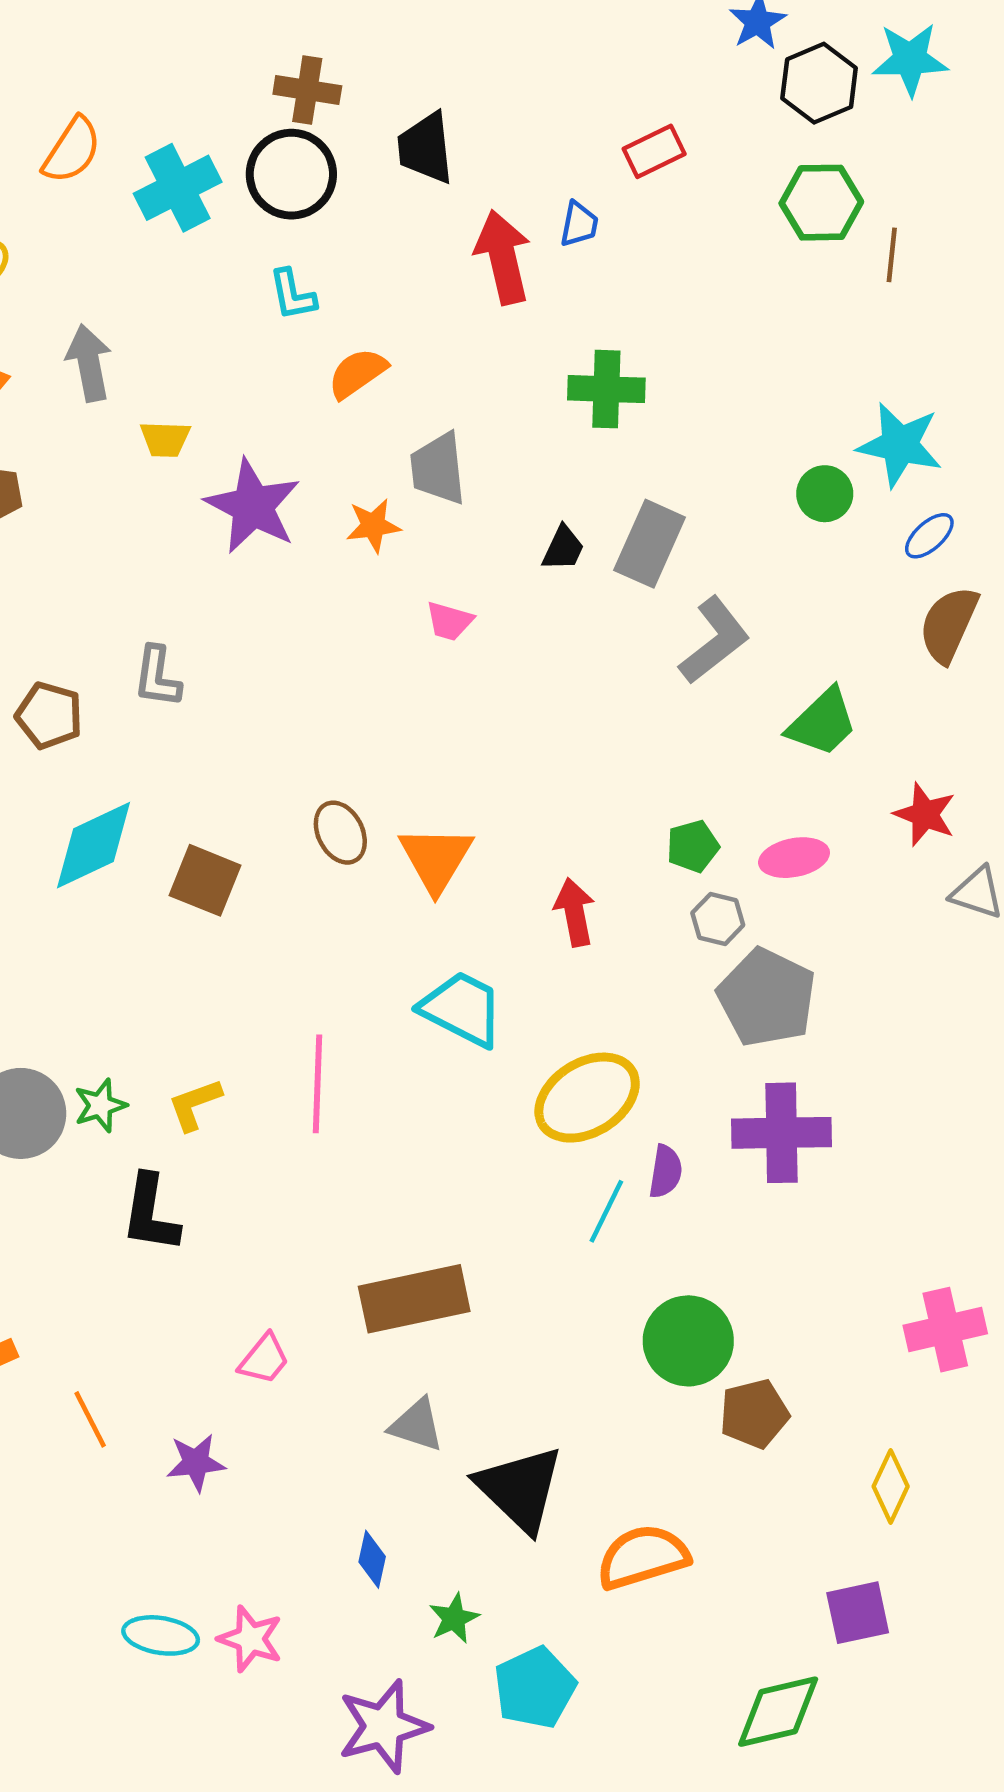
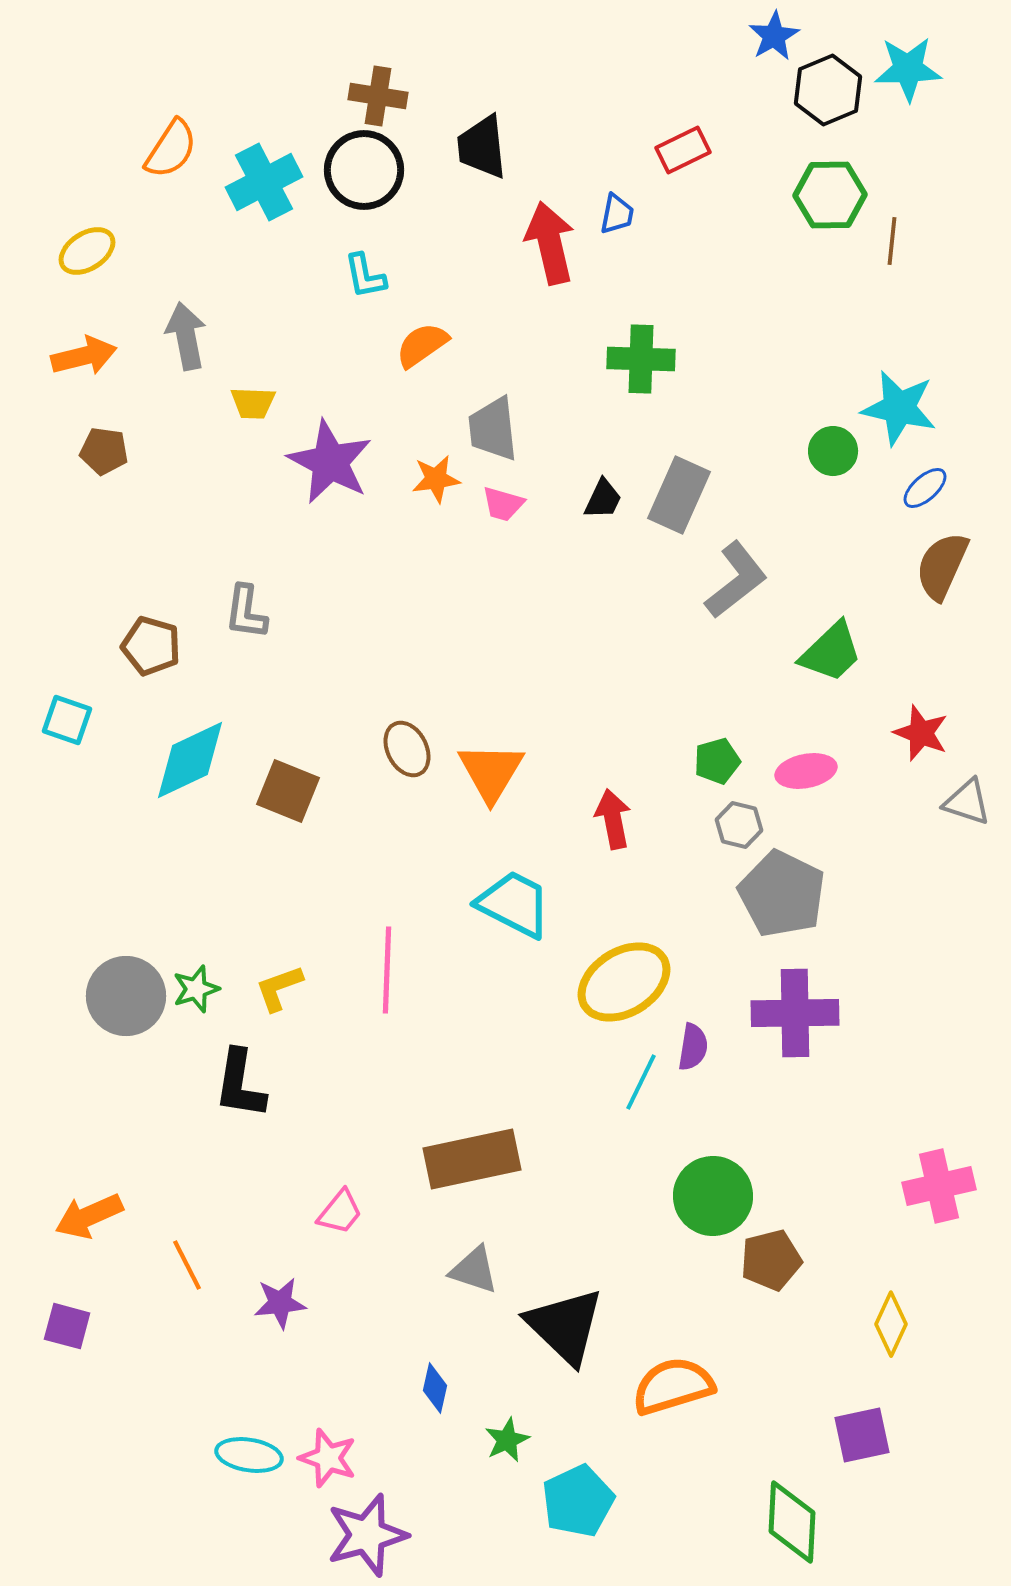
pink trapezoid: (449, 621) -> (503, 504), moved
green diamond: (778, 1712) -> (792, 1522), turned -74
purple star: (383, 1726) -> (367, 1535), moved

